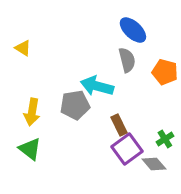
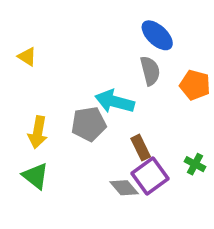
green cross: (165, 139) -> (195, 164), turned -30
gray diamond: (154, 164) -> (124, 188), moved

